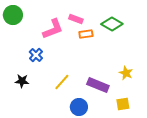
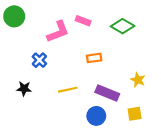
orange rectangle: (86, 34) -> (94, 58), moved
yellow line: (62, 82) -> (68, 90), turned 36
blue circle: (79, 107) -> (96, 116), moved

